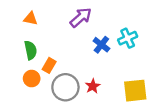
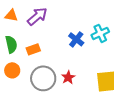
purple arrow: (81, 17) -> (37, 16), moved
orange rectangle: (49, 65) -> (33, 49), moved, turned 40

